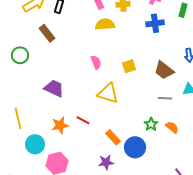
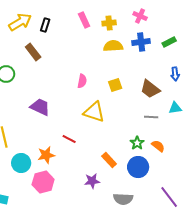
green rectangle: (183, 10) -> (169, 42), moved, turned 48
yellow semicircle: (105, 24) -> (113, 46), moved
pink semicircle: (96, 62) -> (82, 81), turned 32
orange star: (60, 125) -> (46, 155), moved
orange rectangle: (113, 137) -> (109, 160), moved
blue circle: (135, 147) -> (138, 167), moved

